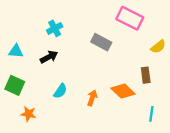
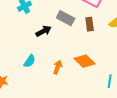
black arrow: (49, 57) -> (44, 31), moved
brown rectangle: (146, 75) -> (90, 24), moved

